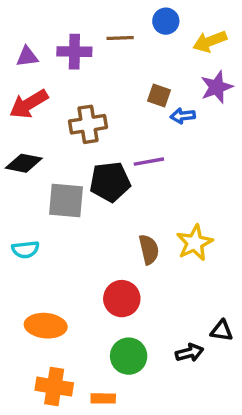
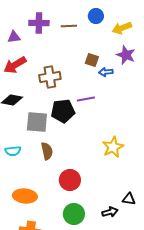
purple cross: (74, 52) -> (39, 23), moved
purple star: (217, 87) -> (126, 55), turned -30
brown semicircle: (149, 250) -> (47, 151), moved

